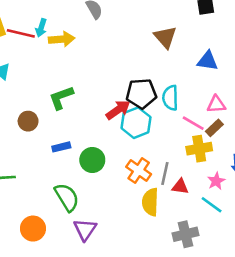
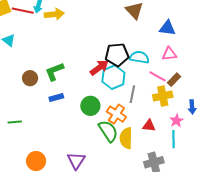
green L-shape: (61, 98) -> (54, 71), moved
cyan semicircle: (170, 98) -> (139, 57), turned 102
pink triangle: (216, 104) -> (169, 54), moved
green circle: (92, 160) -> (90, 106), moved
gray line: (165, 174) -> (132, 94), moved
green semicircle: (67, 197) -> (108, 131), moved
cyan line: (212, 205) -> (173, 139), turned 54

